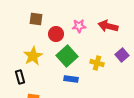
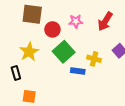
brown square: (36, 19) -> (32, 14), size x1.5
red arrow: (108, 26) -> (105, 21), turned -72
blue rectangle: (71, 79) -> (78, 71), moved

